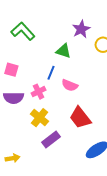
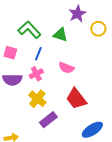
green L-shape: (23, 31) -> (29, 30), moved
blue line: (51, 73) -> (38, 54), moved

